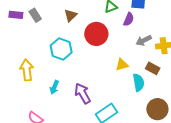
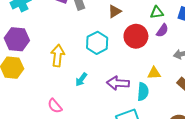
purple semicircle: (129, 19) -> (162, 31), moved
cyan semicircle: (139, 83) -> (143, 92), moved
purple arrow: (83, 93) -> (118, 83), moved, turned -70

